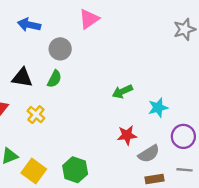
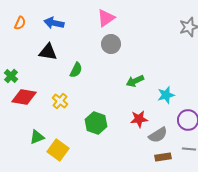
gray circle: (60, 49) -> (111, 44), moved
black triangle: (22, 78) -> (48, 52), moved
green hexagon: (75, 170) -> (96, 123), moved

